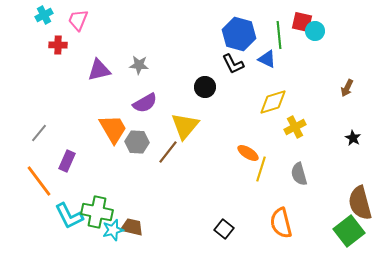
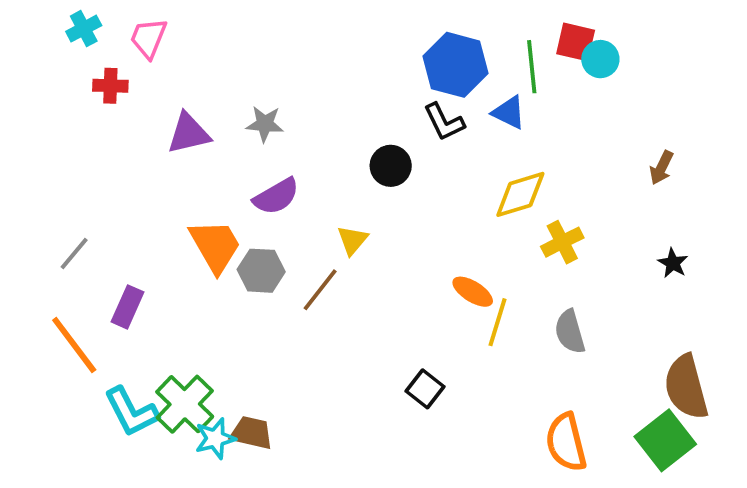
yellow triangle: (185, 126) -> (353, 240), size x0.6
green cross: (97, 212) -> (185, 404), turned 32
orange semicircle: (281, 223) -> (566, 442), moved
black square: (224, 229) -> (425, 389), moved

